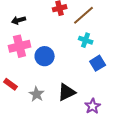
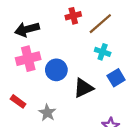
black arrow: (19, 20) -> (27, 29), size x1.5
black triangle: (67, 92) -> (83, 88), moved

